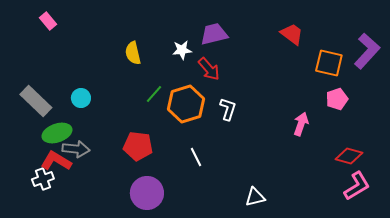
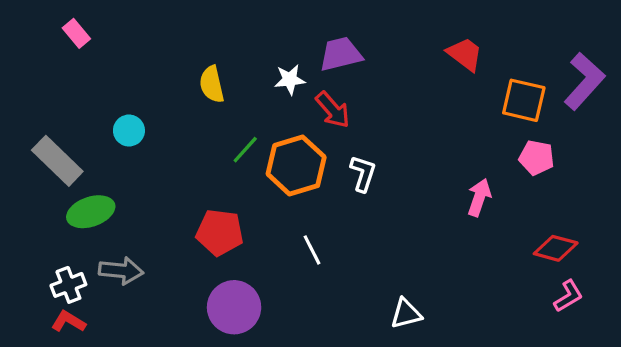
cyan circle: (81, 98) -> (129, 131), moved
pink pentagon: (337, 99) -> (537, 158), turned 30
gray arrow: (76, 149) -> (121, 271), moved
red L-shape: (56, 161) -> (68, 322), moved, size x0.7
pink L-shape: (357, 186) -> (568, 296), size x0.7

